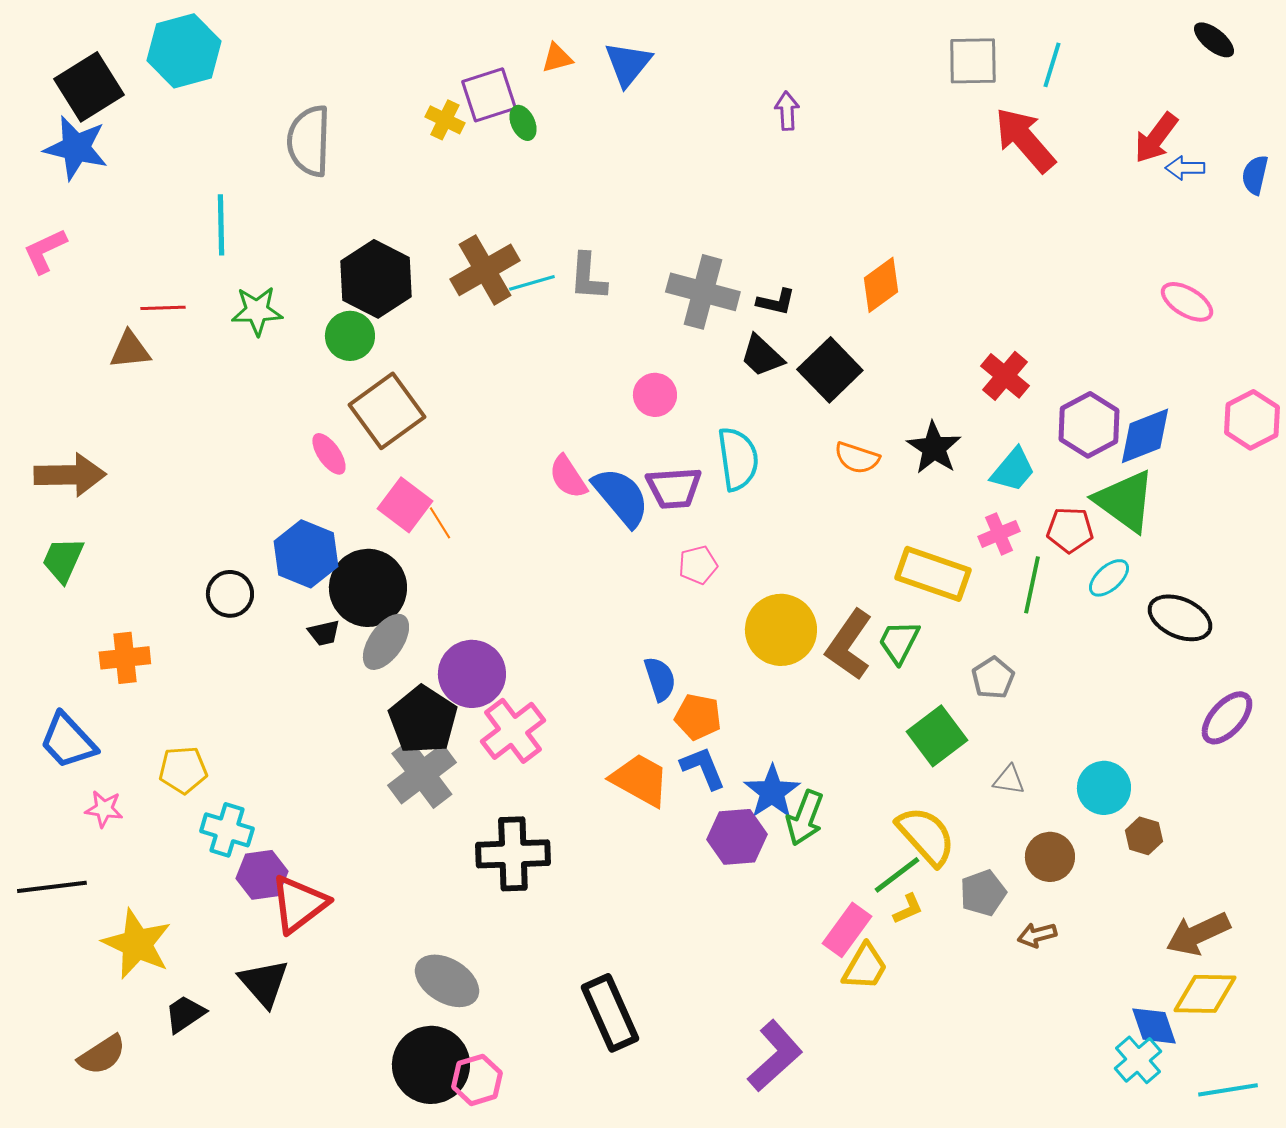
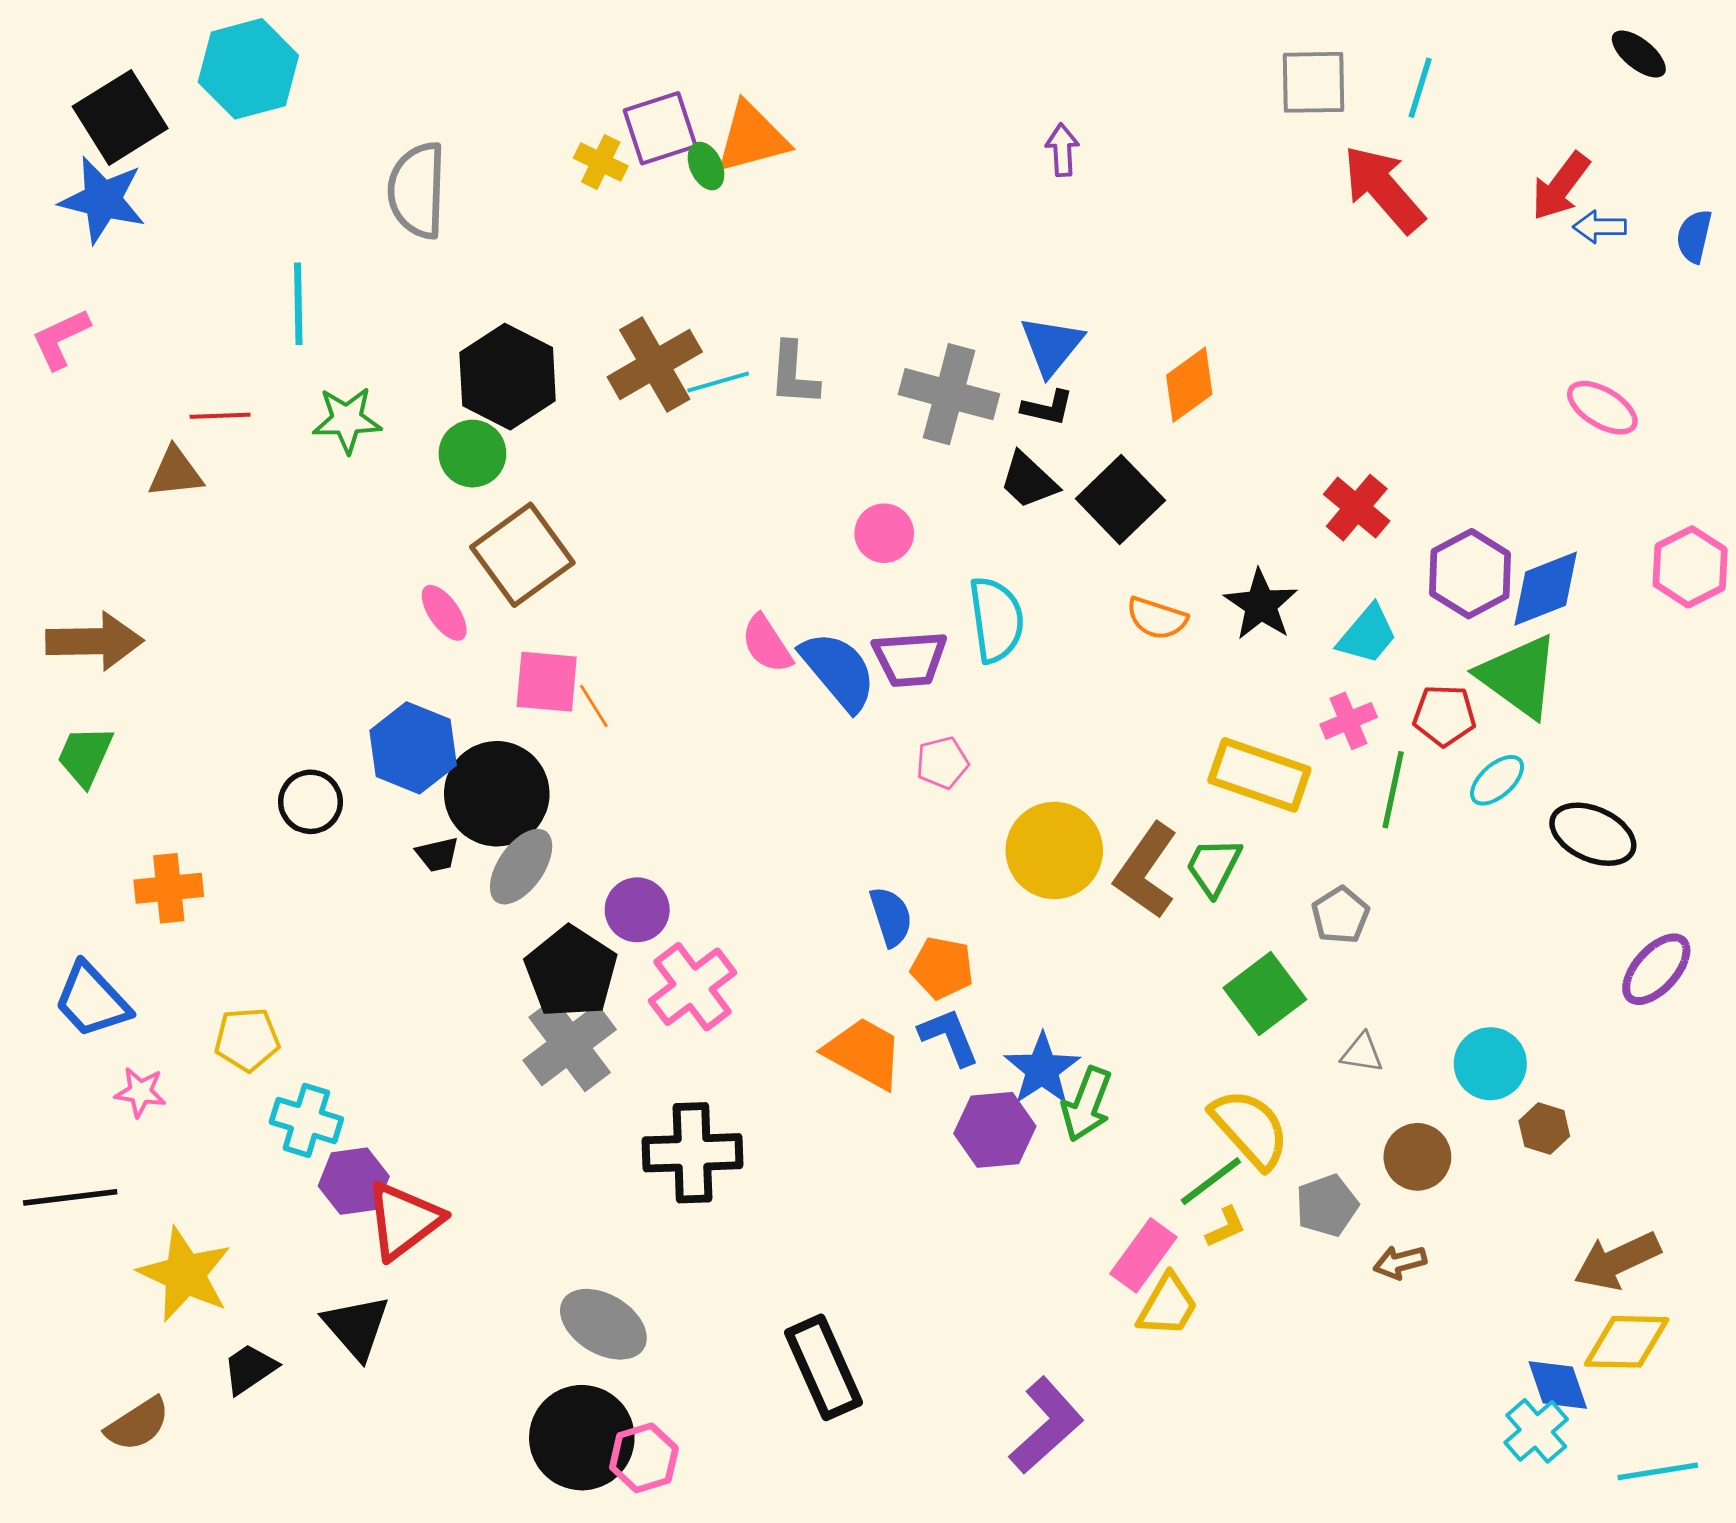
orange triangle: (557, 58) -> (752, 138), moved, size x1.8
blue triangle: (628, 64) -> (1052, 346), moved
pink square: (405, 505) -> (547, 682), turned -32
purple circle: (472, 674) -> (637, 910), size x0.7

